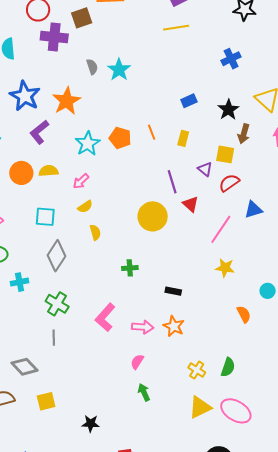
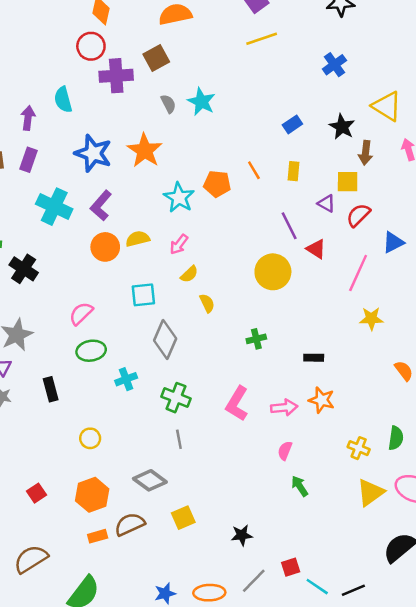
brown square: (82, 18) -> (156, 58), moved
purple L-shape: (39, 132) -> (101, 205), moved

